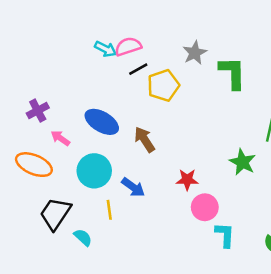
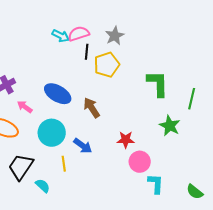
gray star: (195, 53) -> (115, 36), moved
black line: (138, 69) -> (87, 52), turned -56
green L-shape: (232, 73) -> (158, 84), moved

